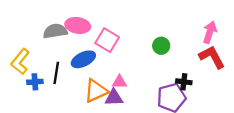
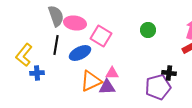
gray semicircle: (55, 31) -> (56, 16), moved, turned 80
green circle: (161, 46) -> (148, 30), moved
black line: (56, 73) -> (56, 45), moved

